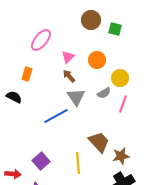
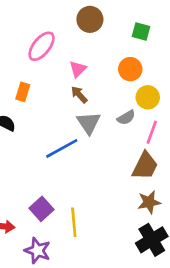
brown circle: (91, 20) -> (90, 19), moved
orange circle: (97, 60) -> (130, 69), moved
brown trapezoid: (99, 142) -> (145, 166), moved, turned 70
yellow line: (78, 163) -> (74, 222), moved

